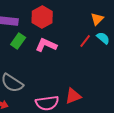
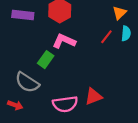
cyan semicircle: (103, 38) -> (126, 33), turned 56
green rectangle: (18, 41) -> (46, 60), moved

